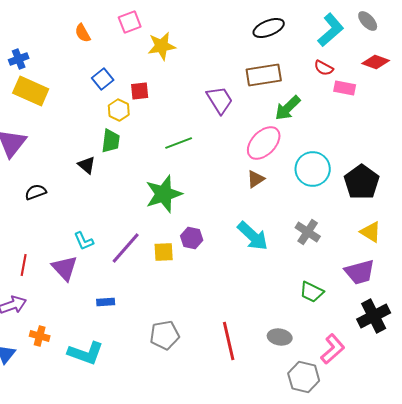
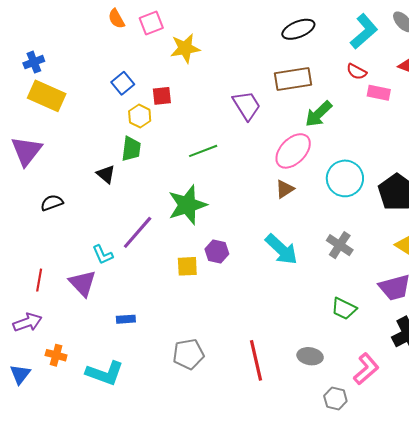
orange semicircle: (83, 33) -> (116, 19), moved
purple line: (126, 248) -> (138, 232), moved
gray hexagon: (304, 377) -> (335, 399), size x0.7

